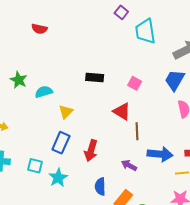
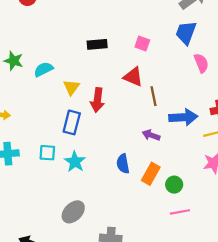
red arrow: (91, 151) -> (97, 100), moved

